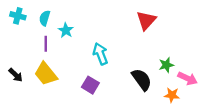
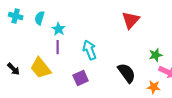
purple line: (46, 44) -> (58, 47), moved
green star: (166, 65) -> (156, 55), moved
purple square: (90, 85) -> (81, 78), turned 35

